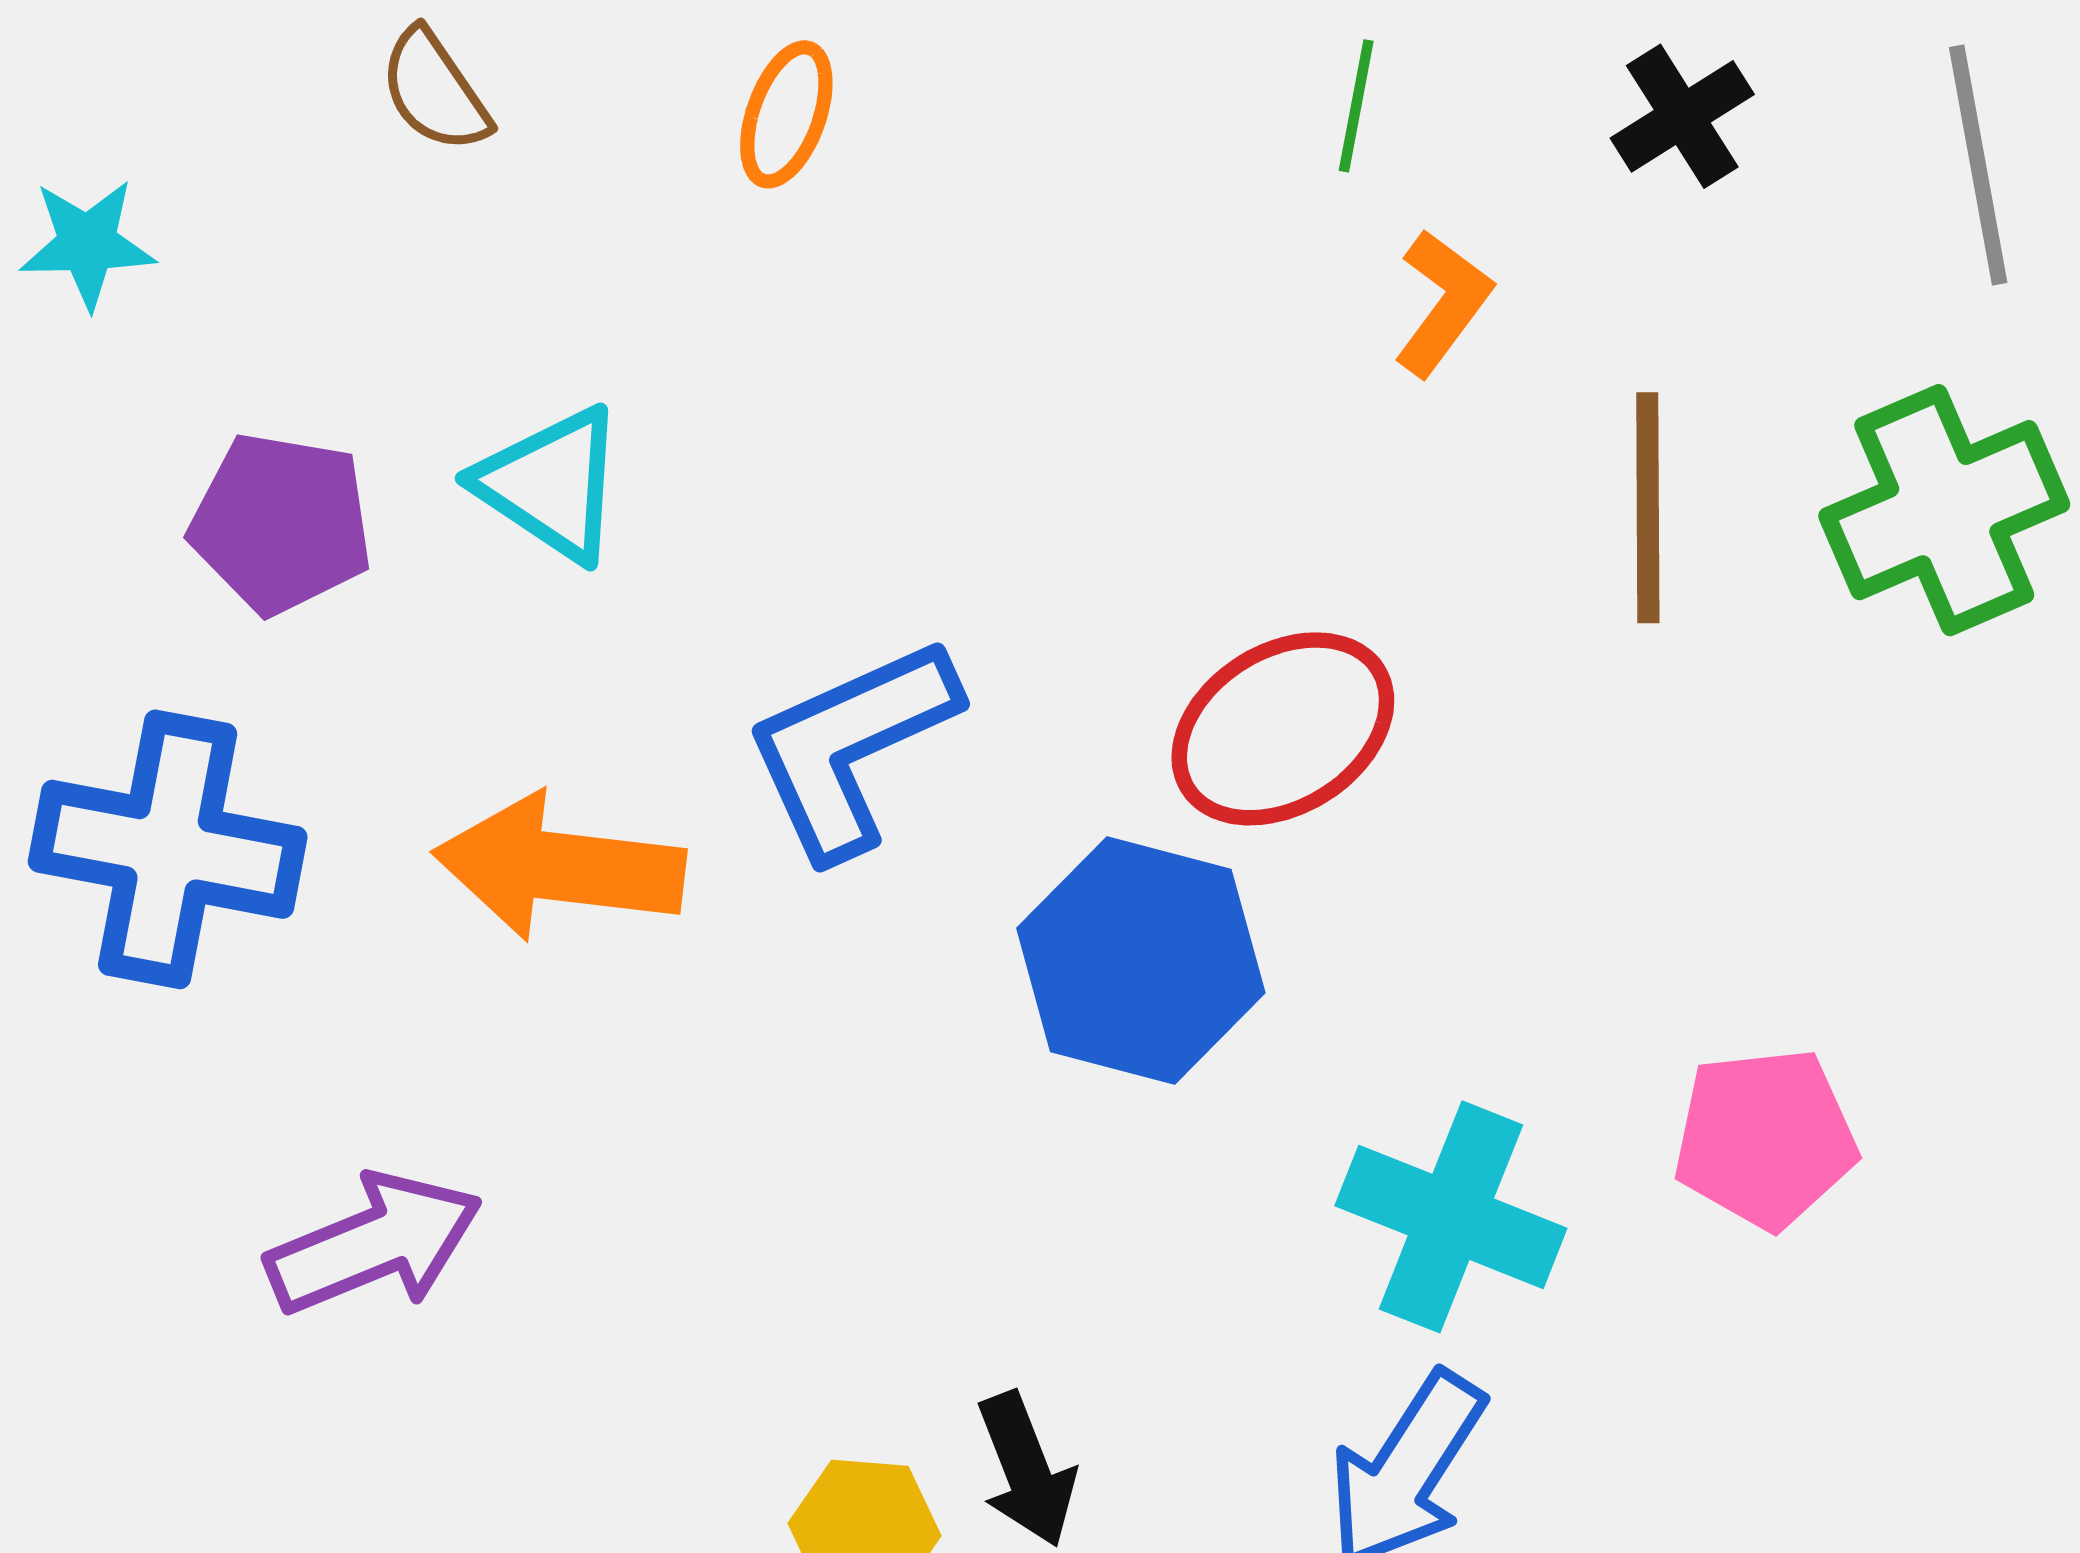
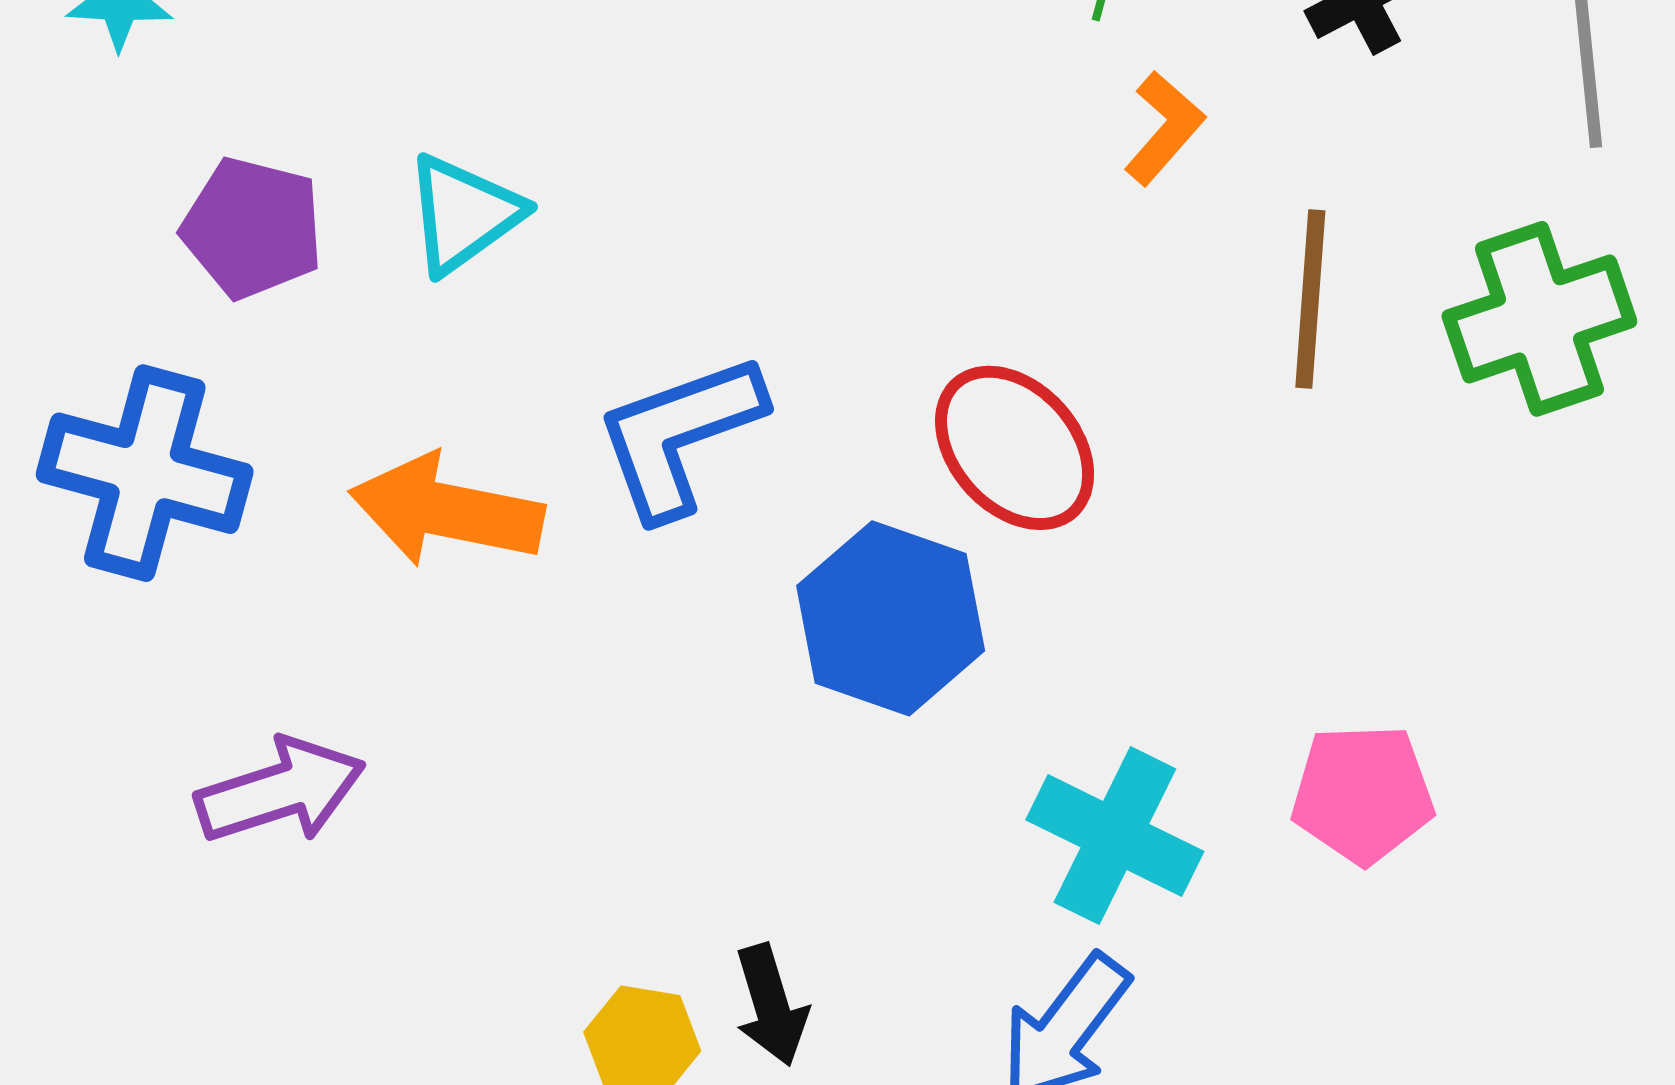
cyan triangle: (551, 484) -> (464, 214), turned 46
red ellipse: (1283, 729) -> (1015, 448), turned 76

